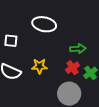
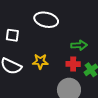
red cross: (73, 68) -> (73, 64), turned 32

